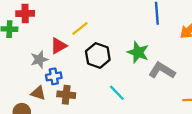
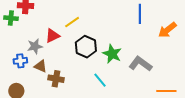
green star: (138, 52) -> (112, 54), moved
blue cross: (54, 76) -> (20, 61), moved
brown triangle: (38, 93) -> (41, 66), moved

